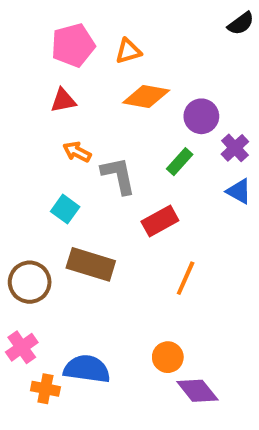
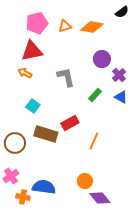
orange diamond: (146, 97) -> (92, 27), moved
red triangle: (63, 101) -> (32, 51), size x1.6
orange arrow: (77, 152) -> (25, 73), moved
green rectangle: (180, 162) -> (95, 95), moved
gray L-shape: (118, 176) -> (66, 77), moved
red rectangle: (160, 221) -> (70, 123), moved

